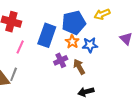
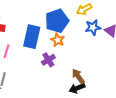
blue star: (90, 45) -> (93, 27), moved
brown arrow: (79, 67) -> (78, 76), moved

